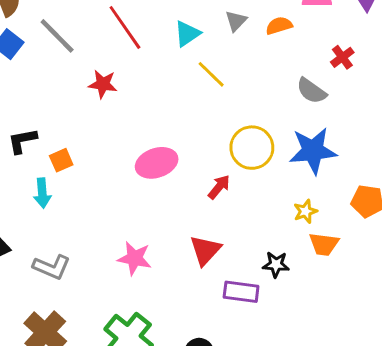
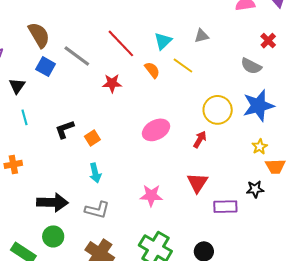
gray triangle: (236, 21) -> (202, 36), moved, turned 42
orange semicircle: (279, 26) -> (152, 70), moved, turned 78
cyan arrow: (42, 193) -> (95, 173), moved
black star: (276, 264) -> (255, 189), moved

